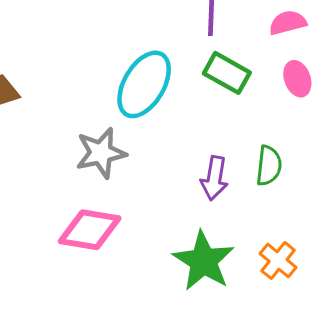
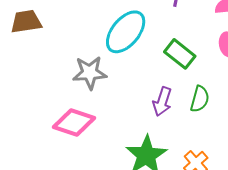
green rectangle: (227, 73) -> (180, 54), moved

